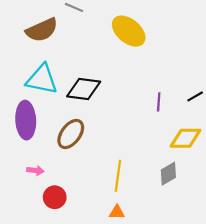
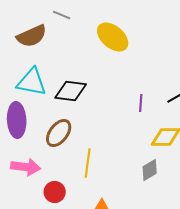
pink arrow: (35, 170) -> (26, 167), size x1.8
yellow line: (118, 176) -> (88, 163), moved
red circle: (55, 197) -> (55, 192), moved

